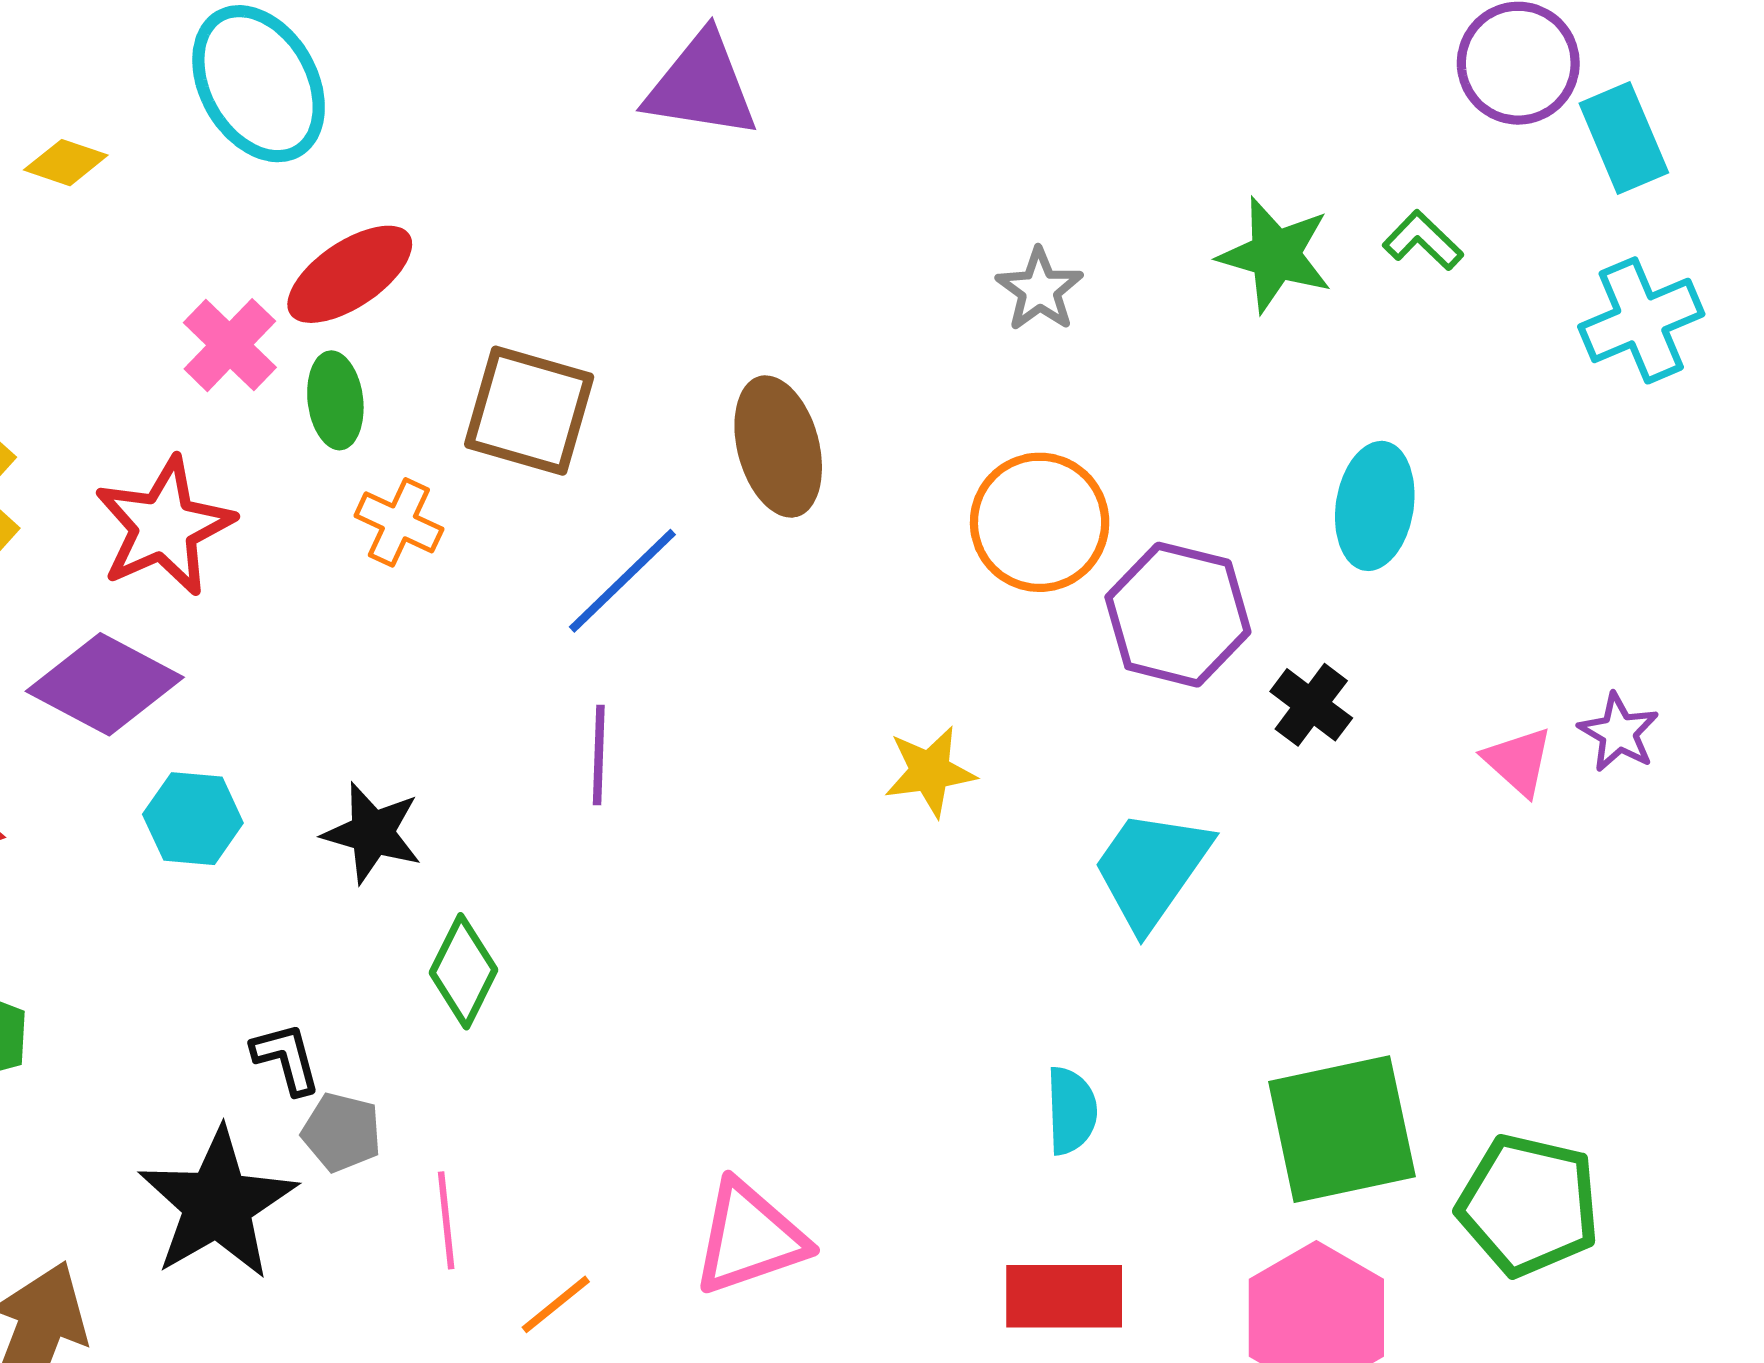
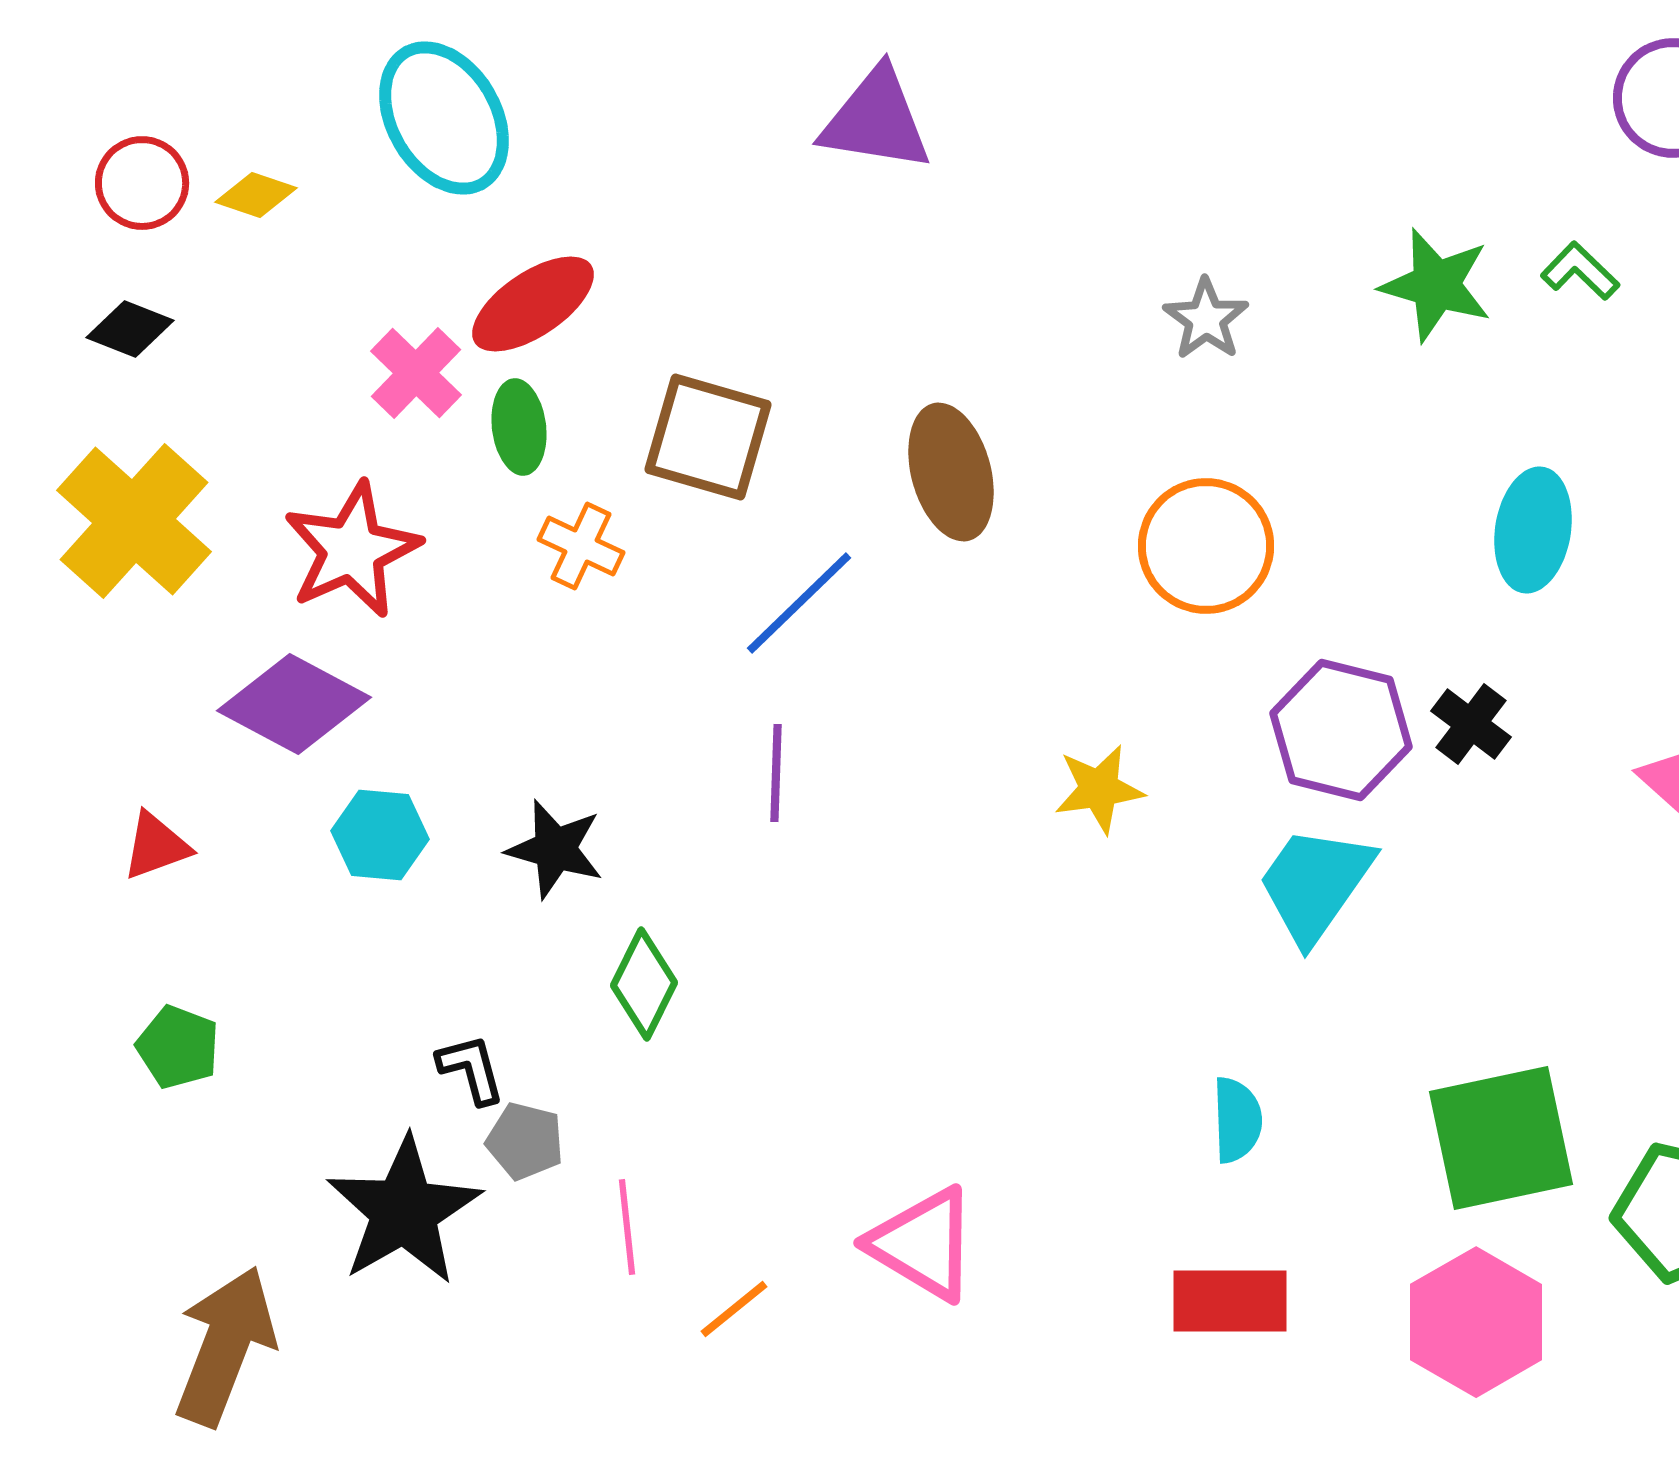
purple hexagon: (1178, 615) -> (1341, 730), moved
pink triangle: (749, 1238) -> (923, 1244), turned 50

